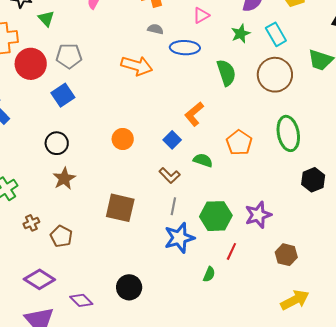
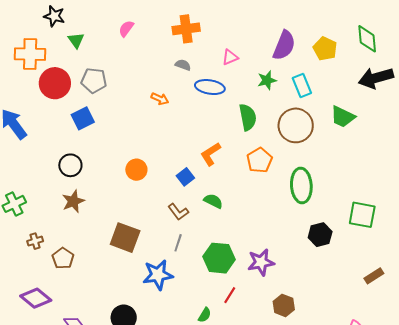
orange arrow: (137, 66) -> (160, 99), size x0.6
orange pentagon: (239, 143) -> (259, 160), moved
blue star: (179, 238) -> (158, 275), moved

